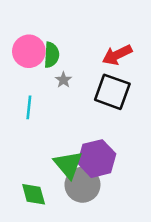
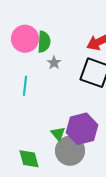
green triangle: (68, 165) -> (58, 134), size x0.6

